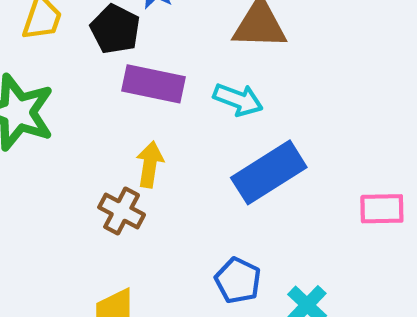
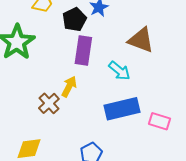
purple rectangle: (154, 84) -> (83, 50), turned 68
pink rectangle: (382, 209) -> (160, 121), moved

